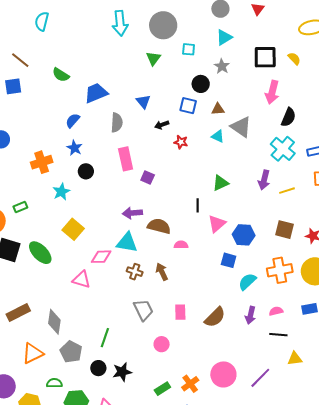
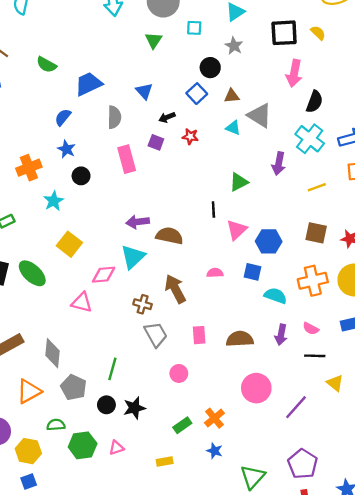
blue square: (188, 106) -> (197, 94), turned 36
purple square: (148, 177) -> (156, 142), moved
purple arrow: (264, 180) -> (279, 164), moved
cyan triangle: (127, 243) -> (133, 257), turned -50
pink semicircle: (181, 245) -> (215, 273), moved
brown cross: (135, 272) -> (143, 304), moved
brown arrow: (162, 272) -> (175, 289), size x1.4
cyan semicircle: (247, 282) -> (275, 296), turned 66
pink semicircle: (276, 311) -> (311, 329), turned -136
brown semicircle: (215, 317) -> (240, 339), turned -135
yellow triangle: (295, 359) -> (335, 383), turned 49
pink circle: (223, 374) -> (256, 388), moved

